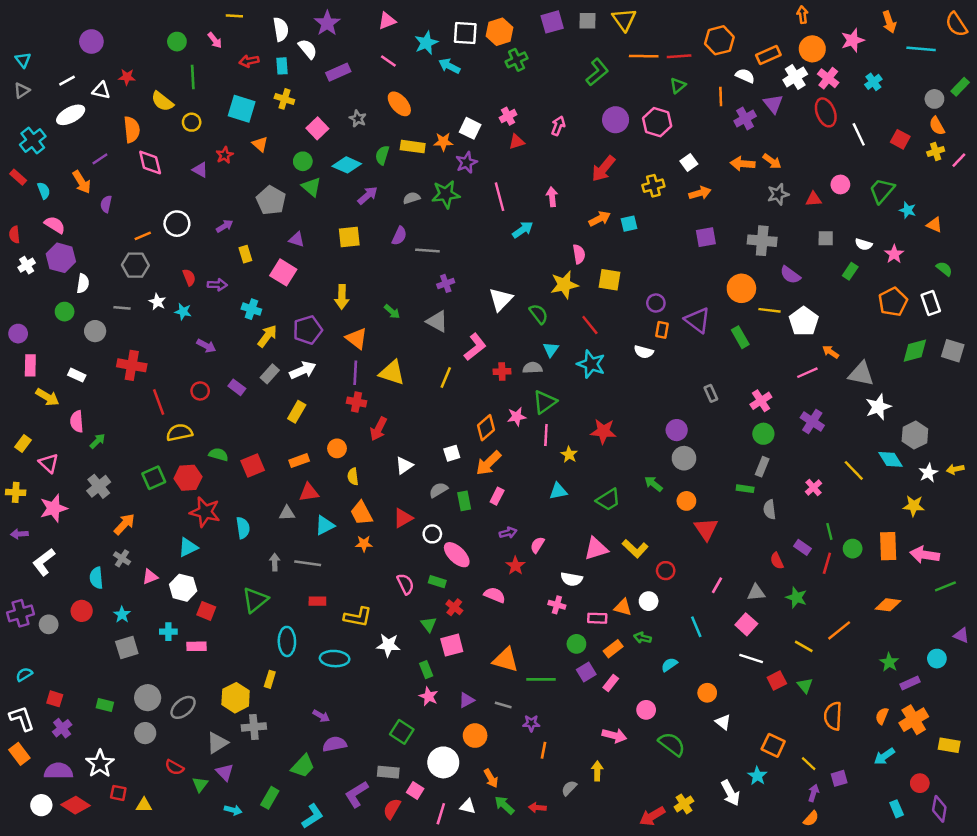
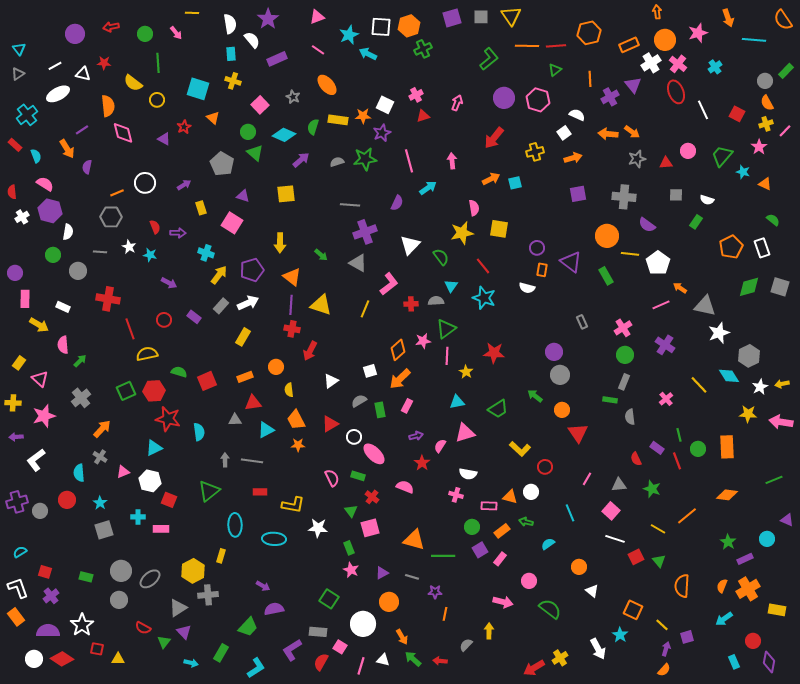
red arrow: (249, 61) -> (111, 27), moved
white semicircle: (745, 76) -> (577, 115), moved
purple semicircle: (399, 236) -> (397, 203), moved
pink star: (894, 254) -> (759, 147), moved
purple cross: (446, 283) -> (365, 232), size x1.6
pink triangle: (596, 549) -> (465, 433), moved
pink arrow: (925, 555) -> (781, 422), moved
red line: (827, 563) -> (677, 461), turned -36

